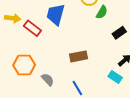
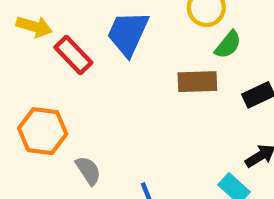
brown rectangle: (78, 56) -> (197, 82), moved

